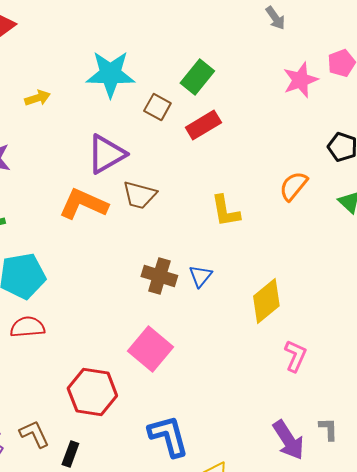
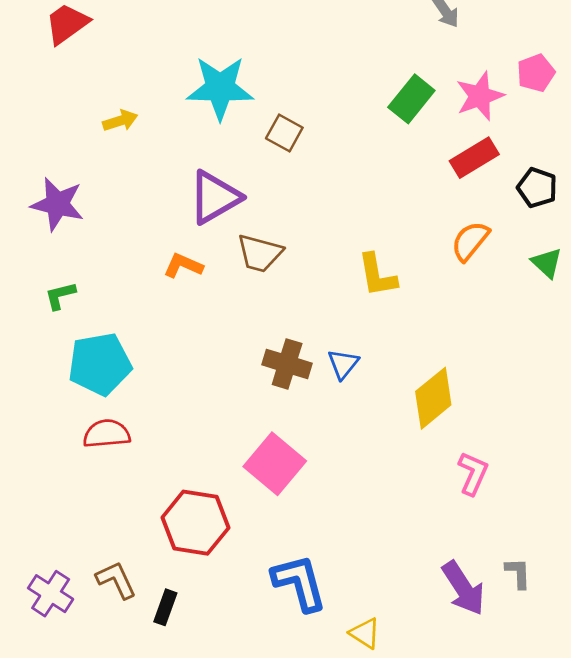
green rectangle: (197, 77) -> (411, 99), moved
red rectangle: (203, 125) -> (474, 158), moved
orange L-shape: (83, 204) -> (183, 266), size x0.6

